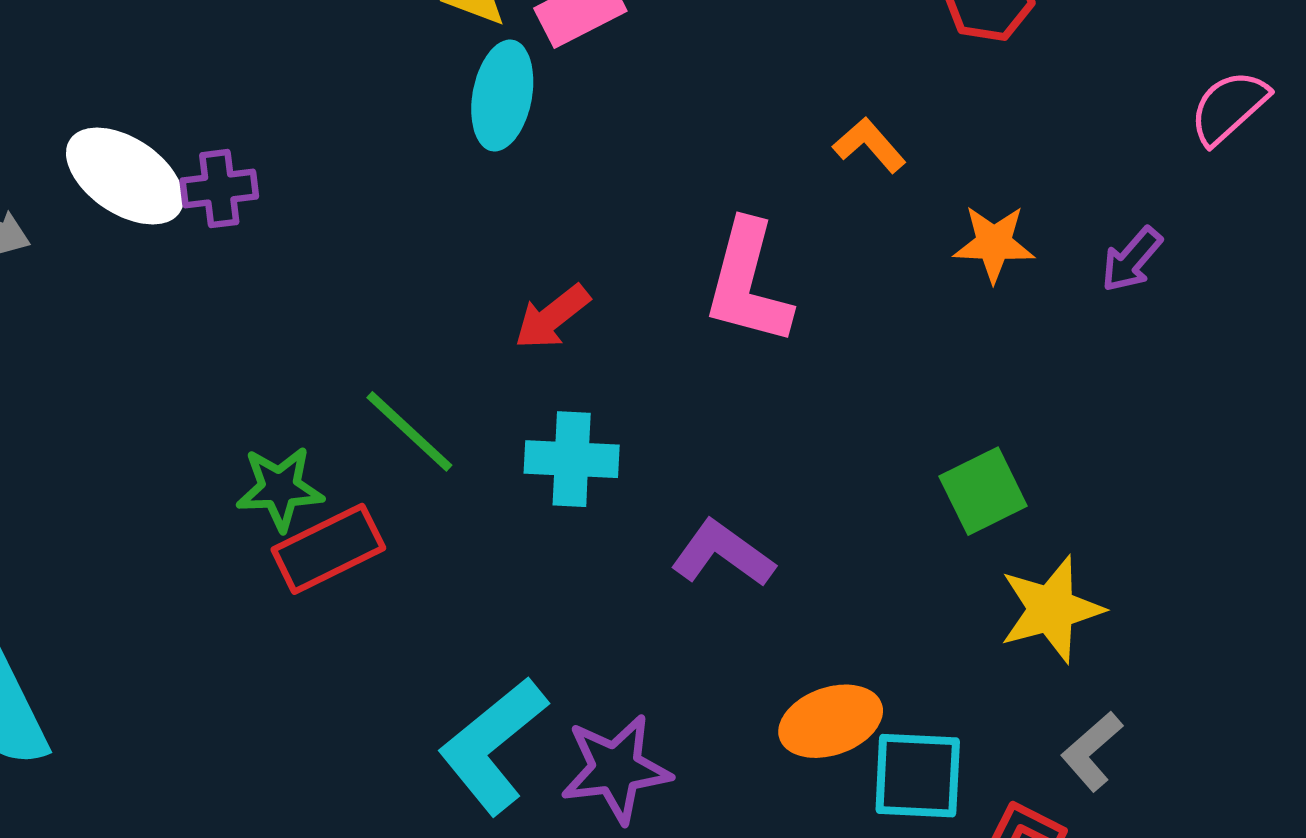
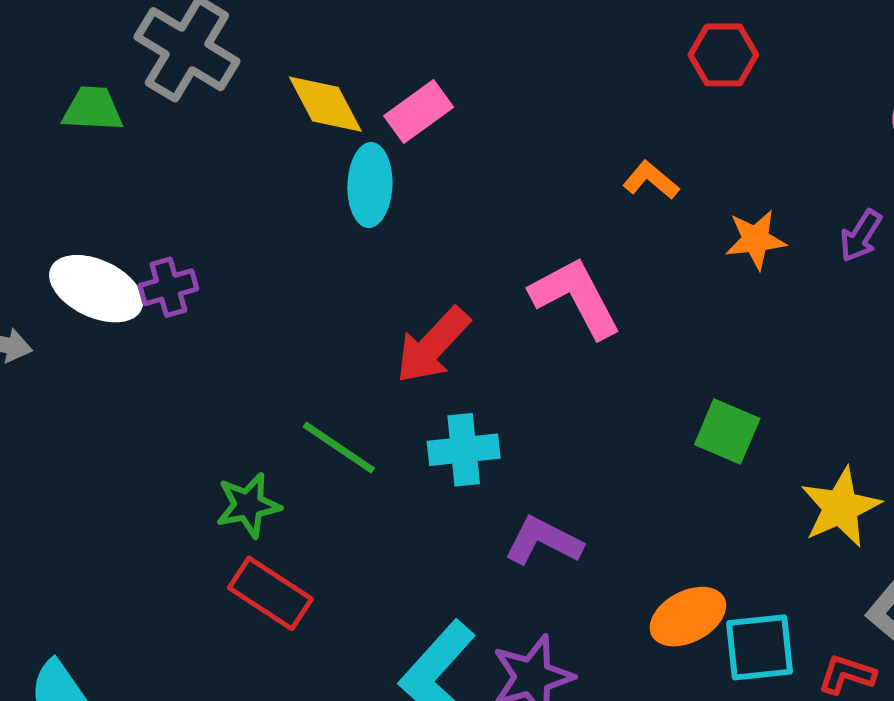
pink L-shape: (748, 283) -> (576, 297), turned 146
red arrow: (552, 317) -> (433, 345), size x1.4
green square: (983, 491) -> (727, 432), moved, turned -32
red rectangle: (328, 549) -> (270, 593), moved, turned 68
purple L-shape: (723, 554) -> (543, 541), moved

